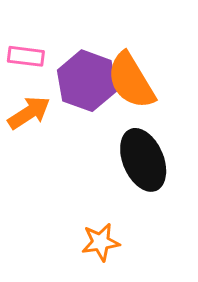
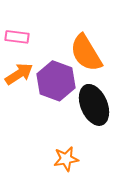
purple hexagon: (87, 81) -> (56, 81), moved

